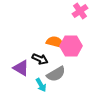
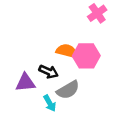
purple triangle: (21, 68) -> (25, 83), turned -36

